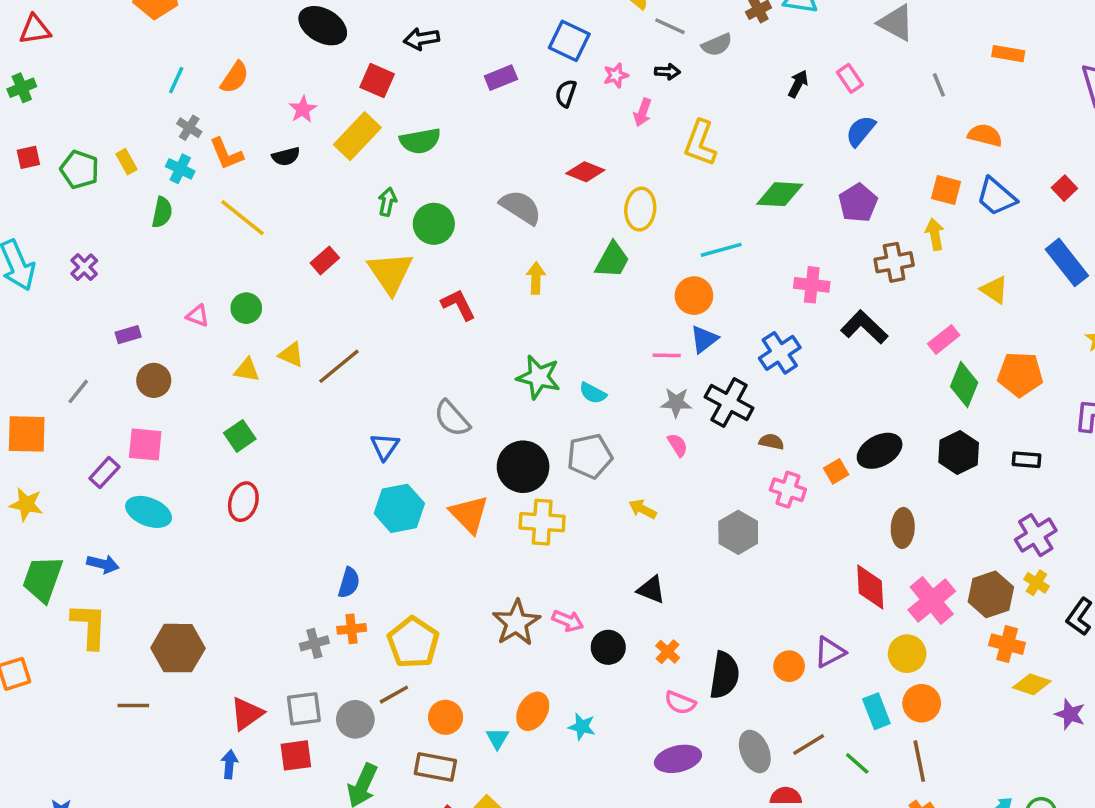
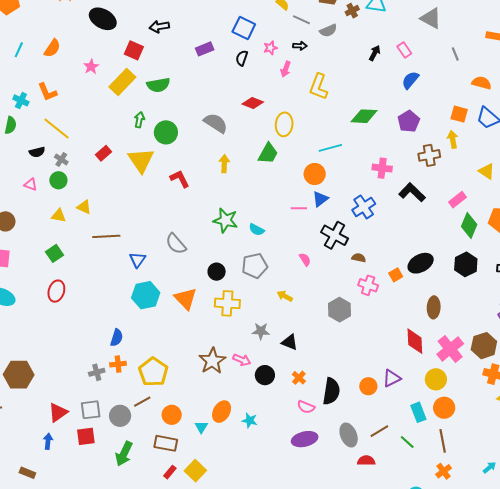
gray cross: (189, 128) -> (61, 159), moved
black semicircle: (286, 156) -> (37, 152), moved
brown line: (339, 366) -> (106, 236), moved, turned 36
gray star: (676, 402) -> (261, 331), moved
black circle: (523, 467) -> (217, 272), size x0.6

